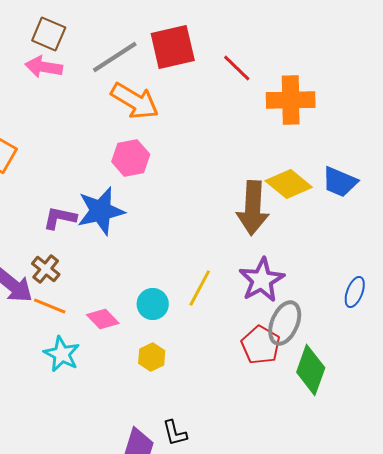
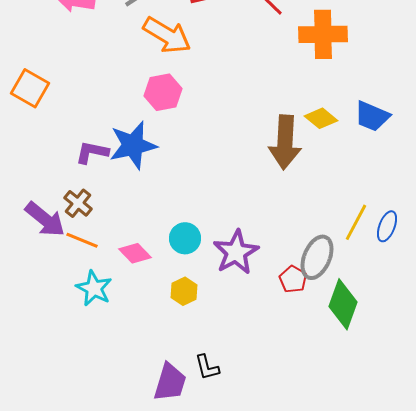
yellow diamond: (289, 184) -> (321, 118), size x0.7
purple star: (262, 280) -> (236, 252), moved
yellow line: (200, 288) -> (356, 222), moved
red pentagon: (261, 345) -> (293, 279), size x0.7

